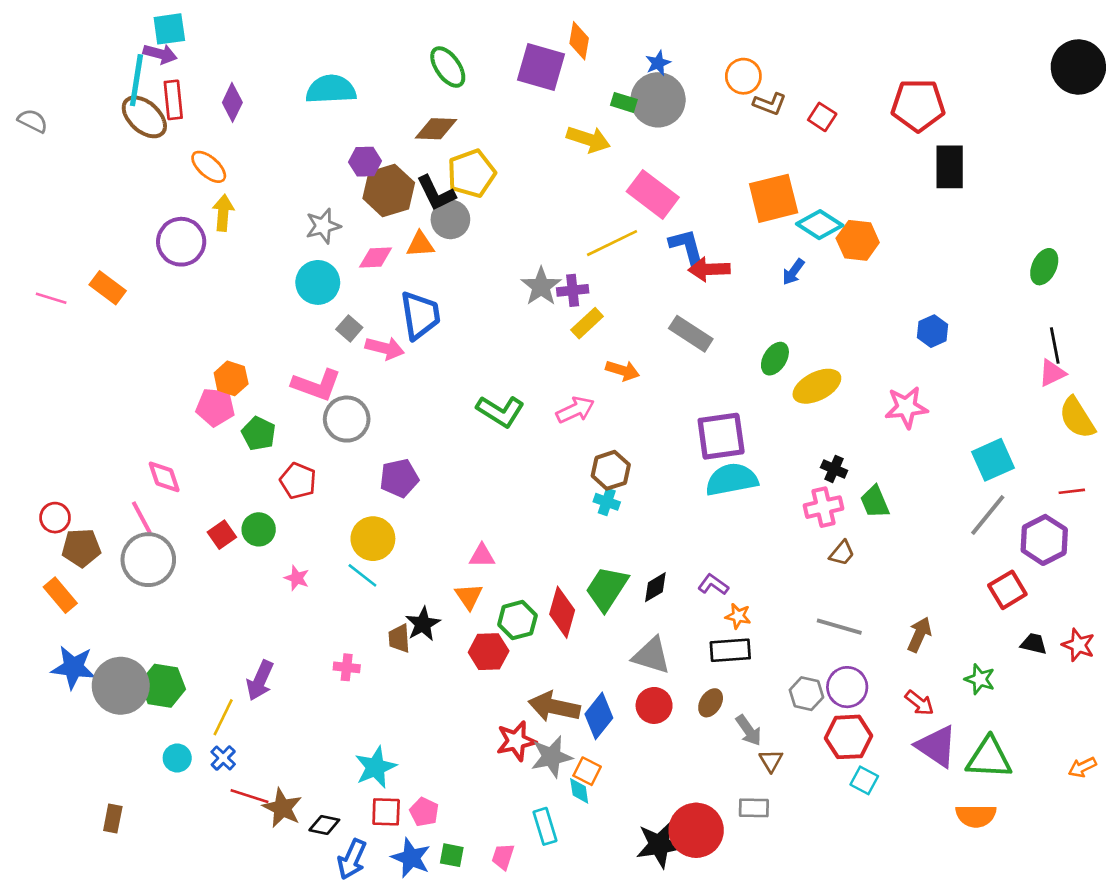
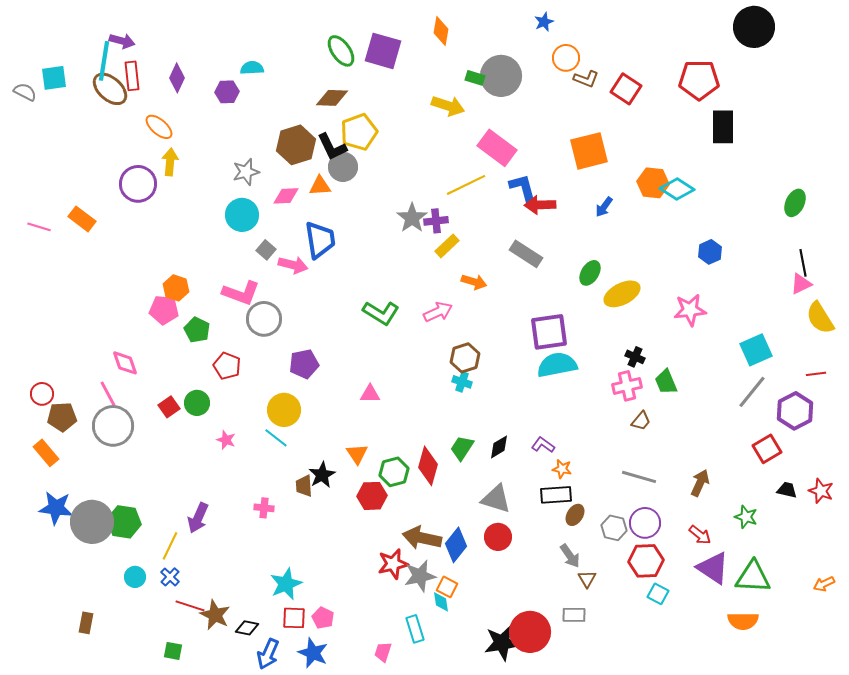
cyan square: (169, 29) -> (54, 78), moved
blue star: (658, 63) -> (544, 22), moved
purple square: (541, 67) -> (383, 51), moved
black circle: (1078, 67) -> (754, 27), moved
cyan semicircle: (331, 89) -> (252, 68), size x0.6
red square: (822, 117) -> (626, 89), size x1.4
purple hexagon: (365, 162) -> (227, 92), moved
cyan diamond: (820, 225) -> (677, 189), moved
pink triangle: (482, 556) -> (370, 394), moved
green trapezoid: (607, 589) -> (462, 448), size x0.7
brown ellipse: (711, 703) -> (575, 515), moved
green square: (452, 855) -> (173, 651), moved

